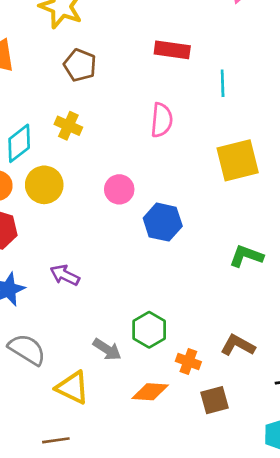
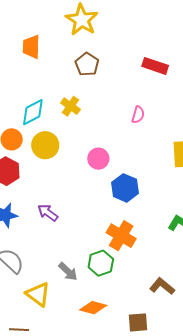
pink semicircle: (162, 120) -> (138, 115), size x0.7
orange cross: (188, 361) -> (121, 236), moved, size x1.6

